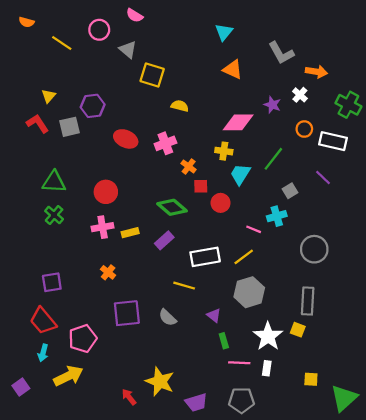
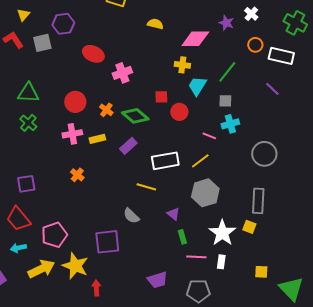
yellow semicircle: (180, 106) -> (155, 24), moved
pink cross: (165, 143) -> (122, 73), moved
orange cross: (189, 166) -> (106, 110), moved
gray square: (290, 191) -> (225, 101), moved, turned 32
purple square: (127, 313) -> (107, 242), moved
cyan arrow: (43, 353) -> (18, 248), turned 63
yellow star: (160, 381) -> (75, 266), moved
red arrow: (129, 397) -> (96, 288), turned 35
green triangle: (344, 398) -> (291, 289), turned -32
purple trapezoid: (196, 402) -> (157, 280), moved

